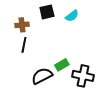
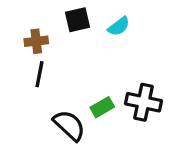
black semicircle: (42, 76) -> (69, 125), turned 70
black cross: (83, 76) -> (143, 102), moved

